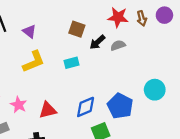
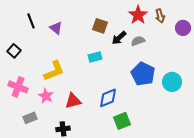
purple circle: (164, 15) -> (183, 28), moved
red star: (118, 17) -> (138, 15), turned 30
yellow L-shape: (34, 62) -> (54, 71), moved
blue pentagon: (120, 106) -> (143, 74), moved

